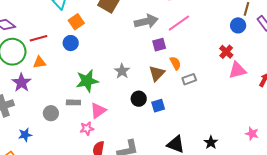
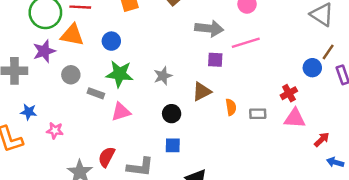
blue circle: (71, 43) -> (111, 41), moved
orange triangle: (39, 62) -> (72, 35), size x1.5
orange semicircle: (175, 63) -> (231, 107), moved
gray rectangle: (189, 79) -> (258, 114), moved
blue square: (158, 106) -> (173, 145), moved
gray circle: (51, 113) -> (71, 75), moved
pink star: (87, 129) -> (55, 131), moved

